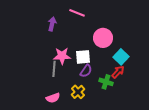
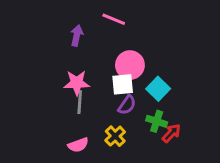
pink circle: (103, 38) -> (130, 65), moved
pink star: (62, 56) -> (77, 83), moved
cyan square: (121, 57) -> (158, 89), moved
red arrow: (118, 72) -> (171, 133), moved

